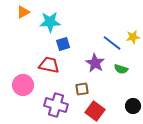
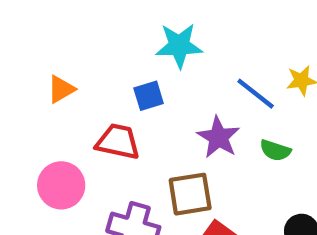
orange triangle: (23, 12) -> (61, 89), moved
cyan star: (50, 22) -> (179, 46), moved
brown square: (82, 89) -> (190, 194), size x1.5

